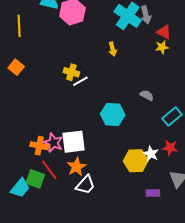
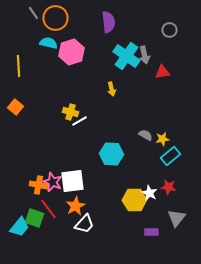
red triangle: (164, 32) -> (162, 72), turned -35
yellow star: (162, 47) -> (162, 139), moved

